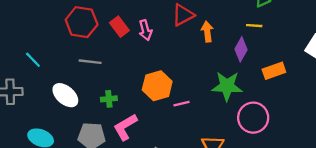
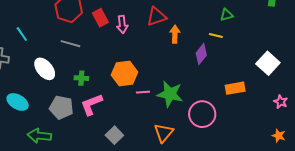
orange rectangle: (274, 71) -> (235, 88), moved
green star: (227, 86) -> (170, 94), moved

